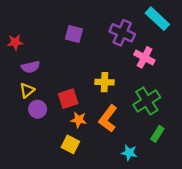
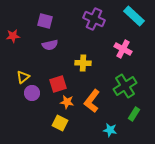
purple cross: (122, 33) -> (94, 19), moved
purple square: (74, 34) -> (45, 21), moved
purple semicircle: (30, 67) -> (50, 45), moved
yellow cross: (105, 82) -> (83, 63), moved

